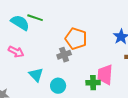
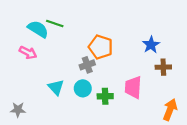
pink arrow: (16, 52) -> (28, 53), moved
green cross: (93, 83) -> (105, 96), moved
cyan circle: (58, 86) -> (83, 88), moved

